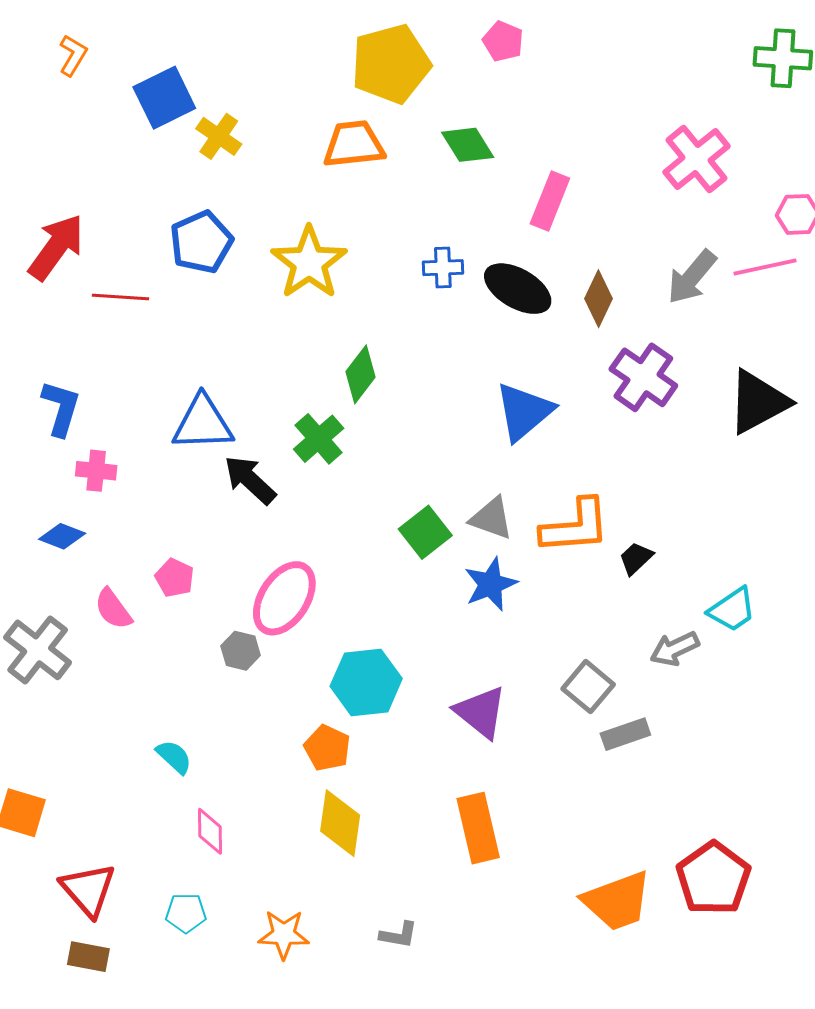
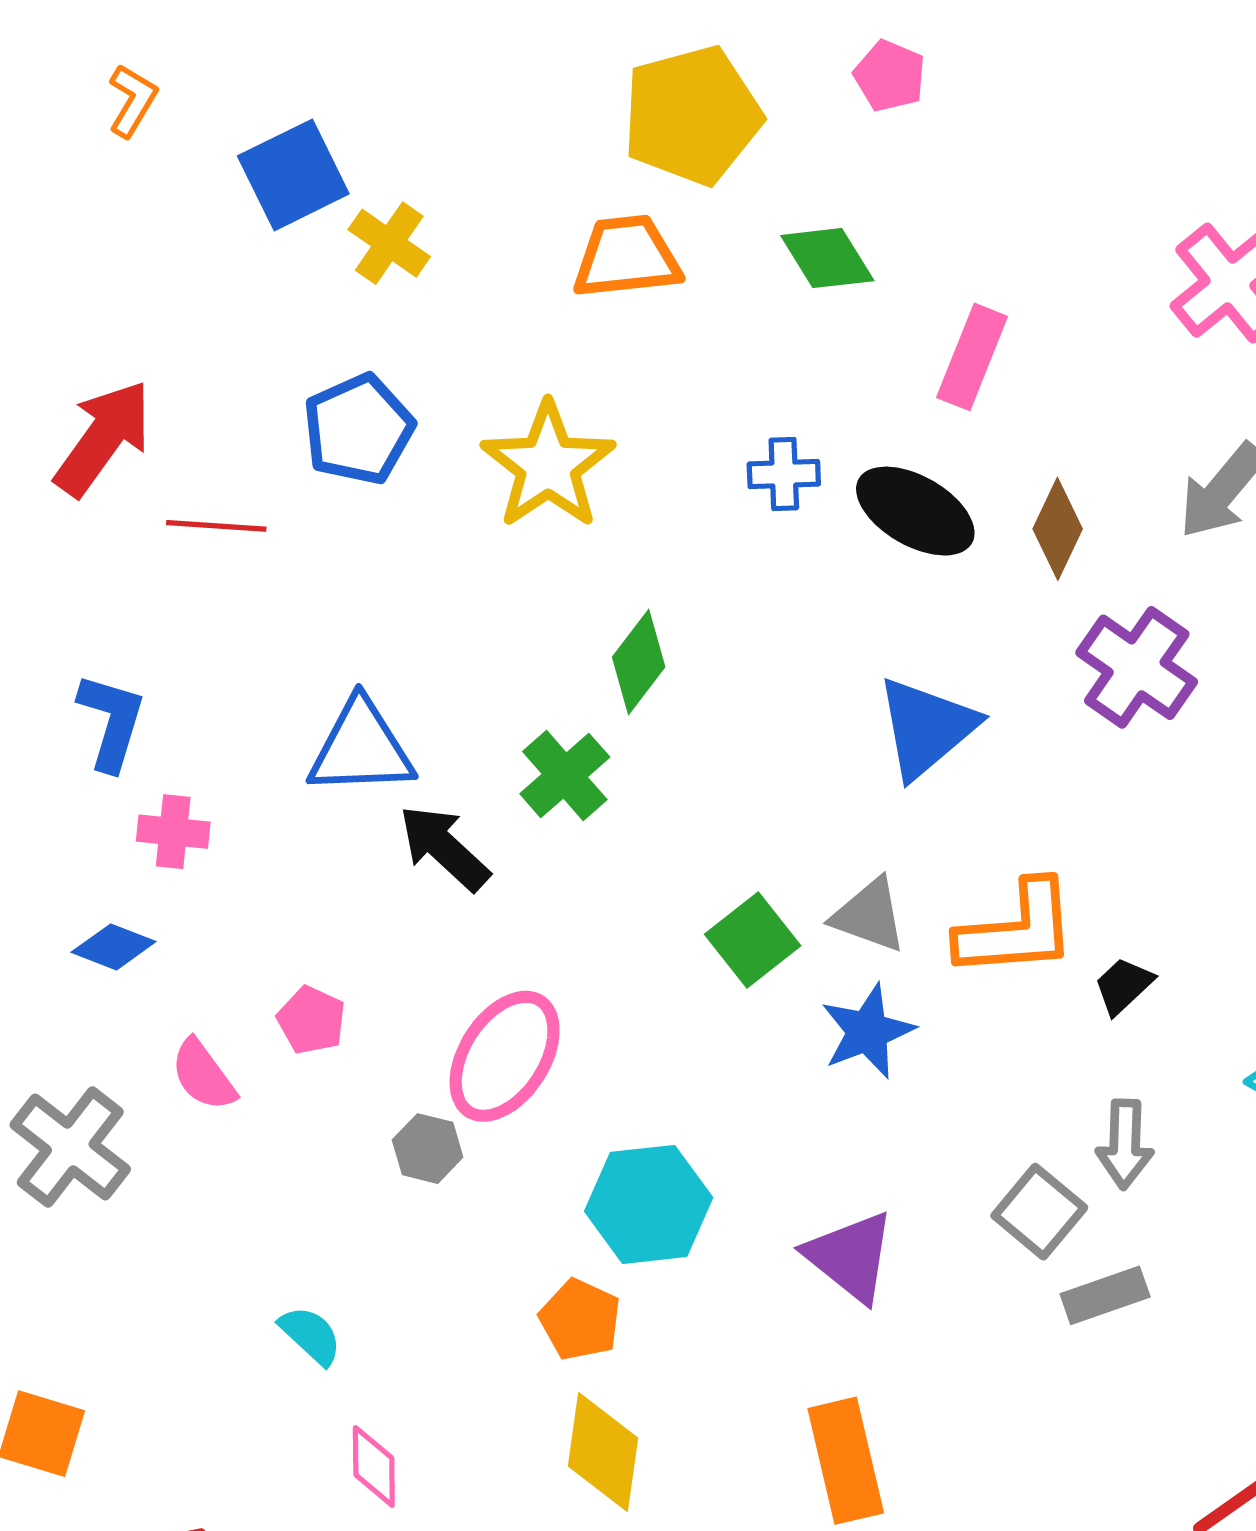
gray arrow: (675, 649) -> (1125, 1144), moved, turned -63

